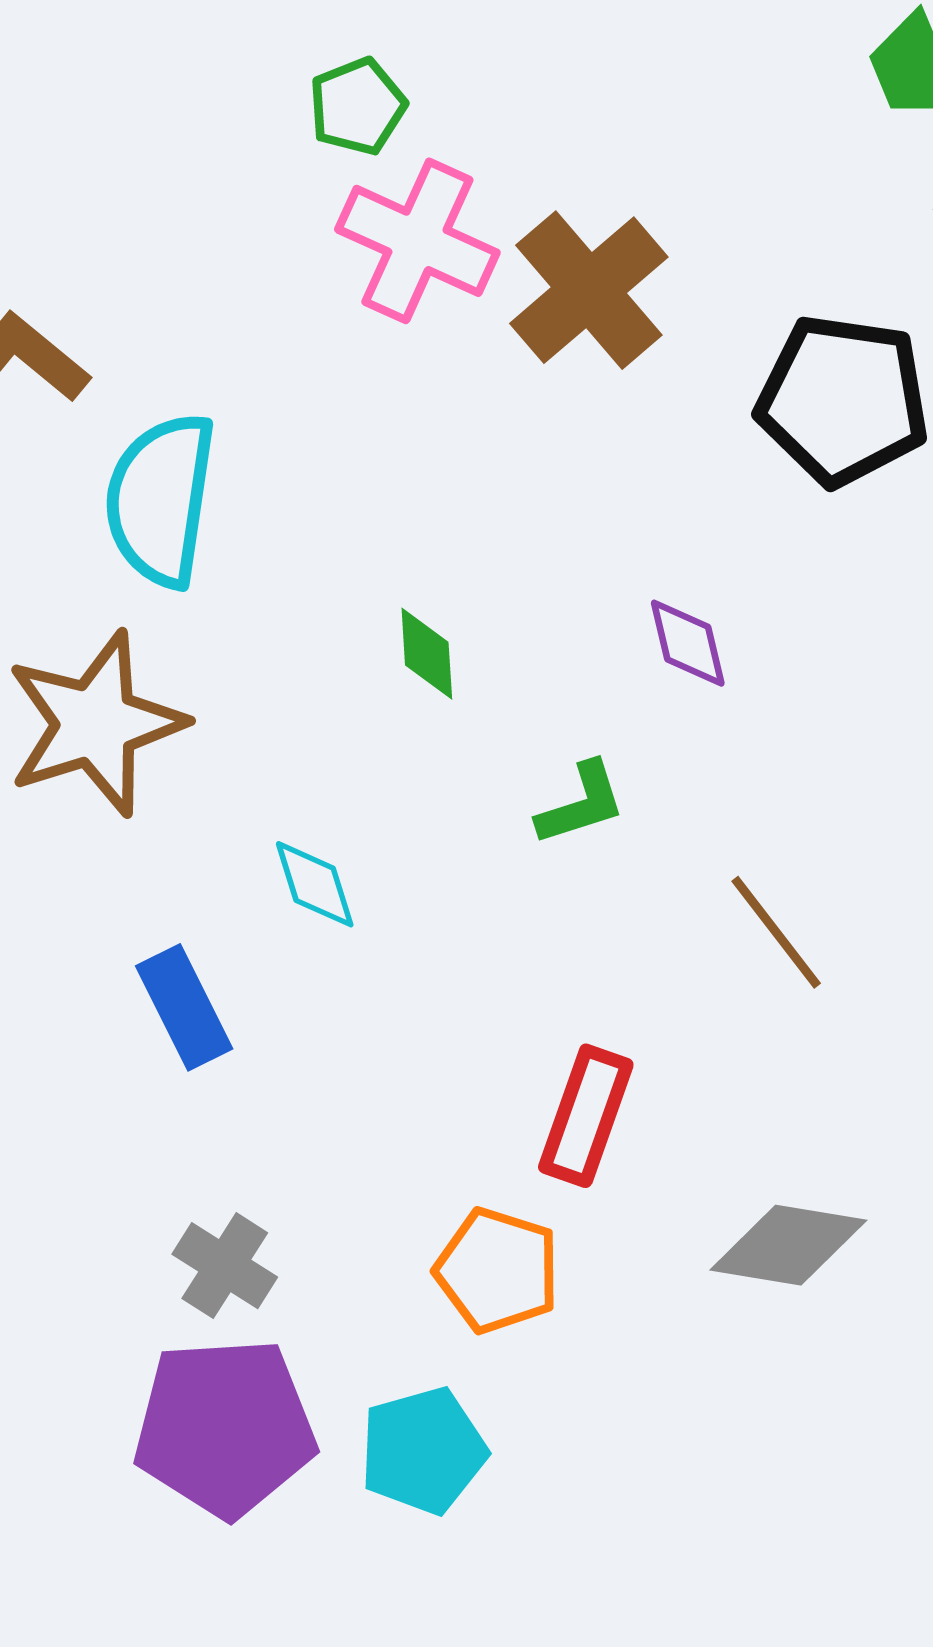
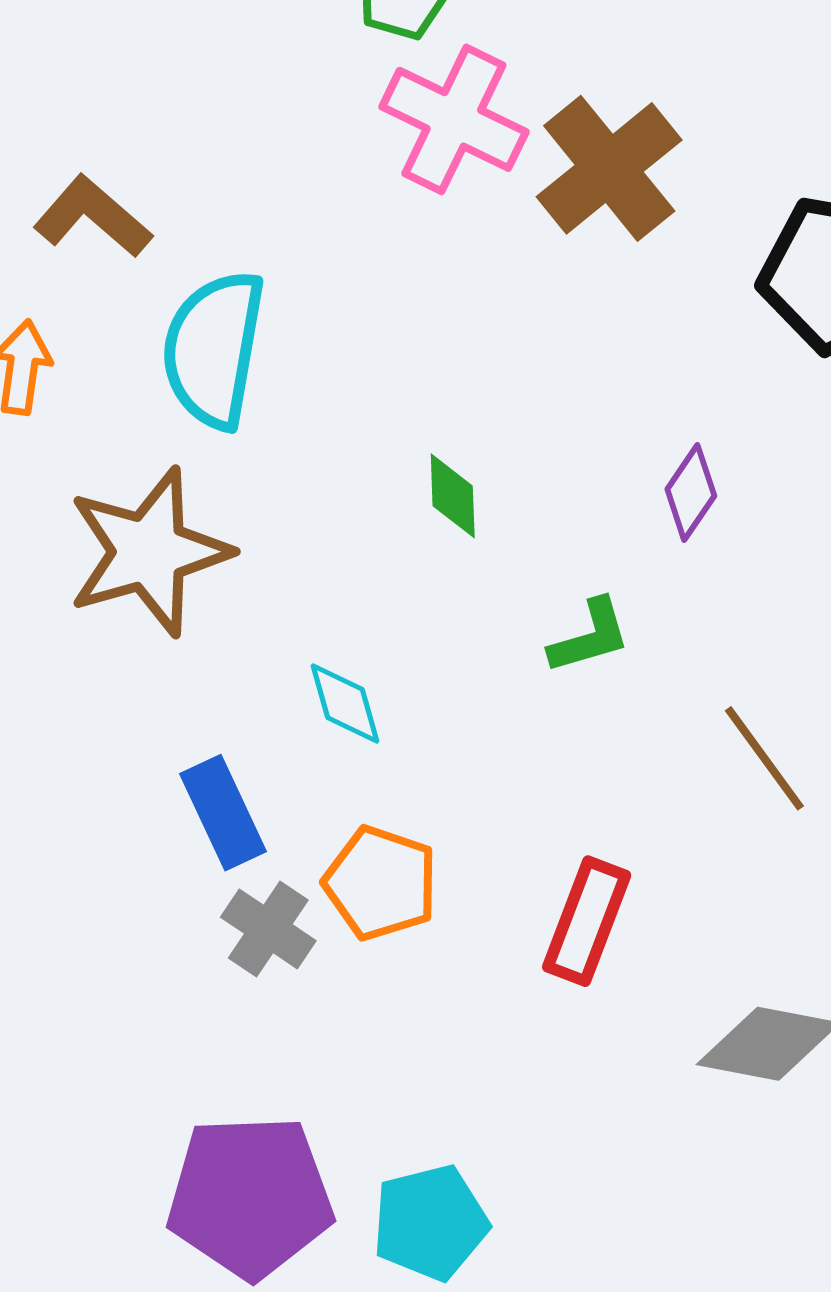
purple diamond: (688, 643) -> (691, 493), turned 46
gray cross: (225, 1266) -> (268, 929), moved
orange pentagon: (497, 1270) -> (381, 883), moved

